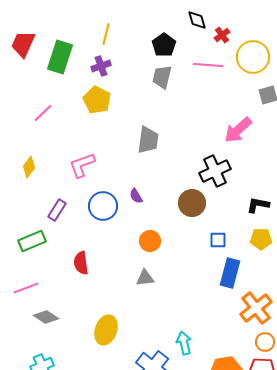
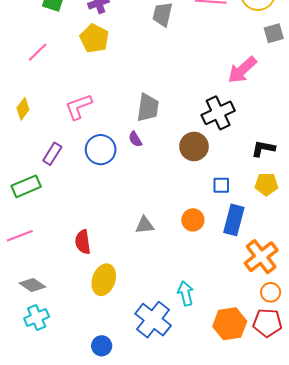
gray trapezoid: (148, 140) -> (148, 108), moved
orange circle: (150, 241) -> (193, 220), moved
red semicircle: (81, 263) -> (83, 242), moved
gray diamond: (46, 317) -> (32, 285), moved

